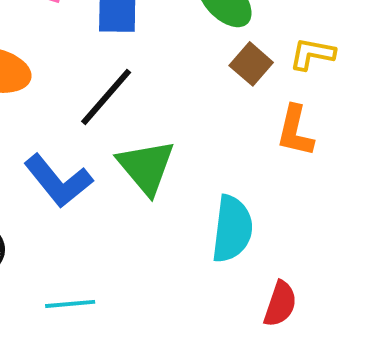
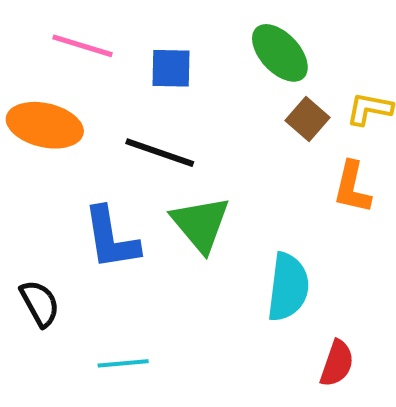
black line: (106, 97) -> (160, 153), turned 68
blue L-shape: (58, 181) -> (111, 238), turned 30

